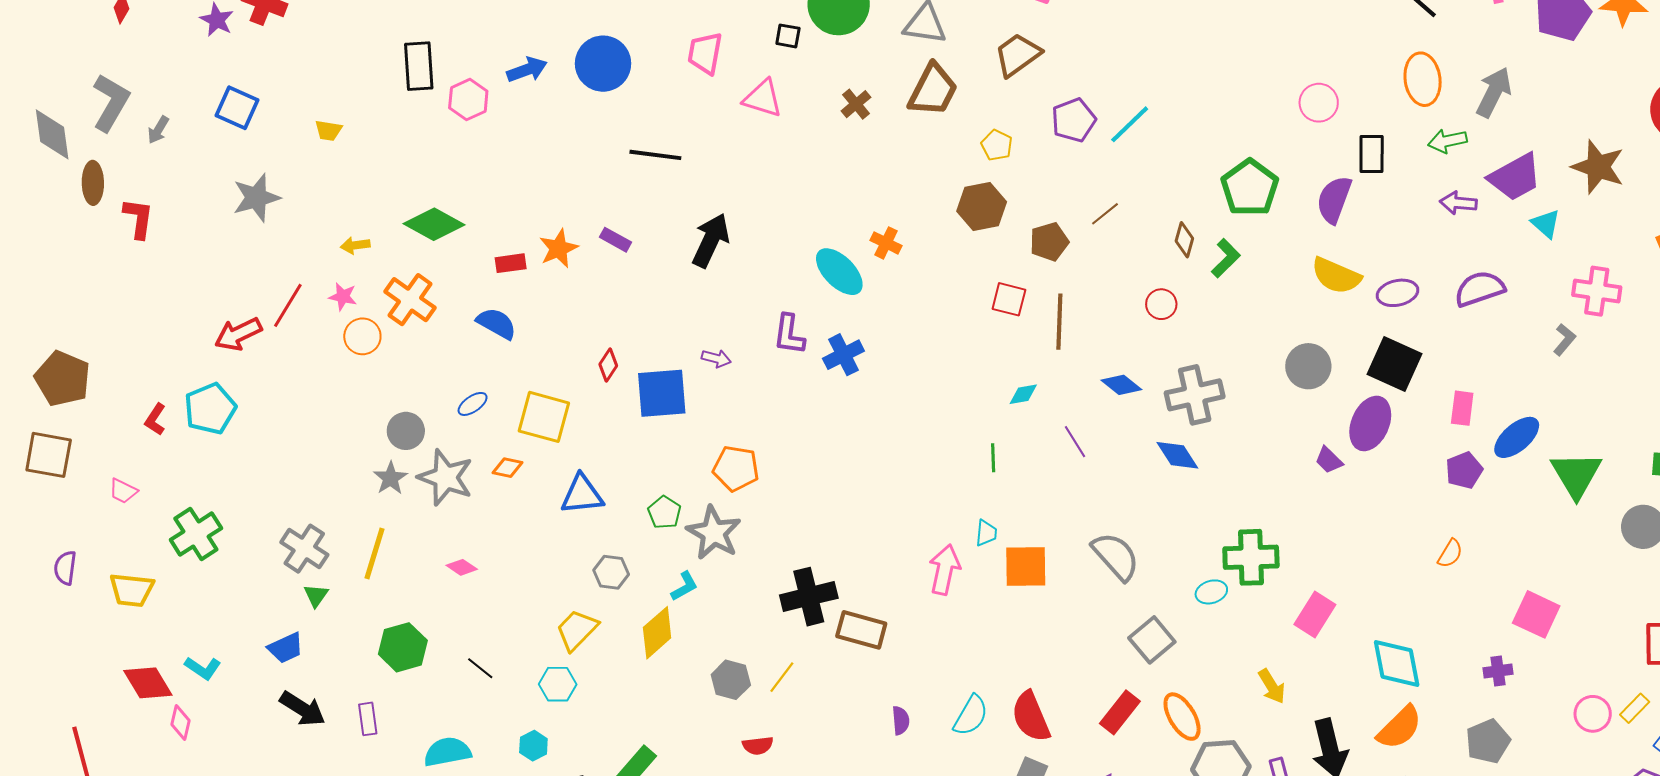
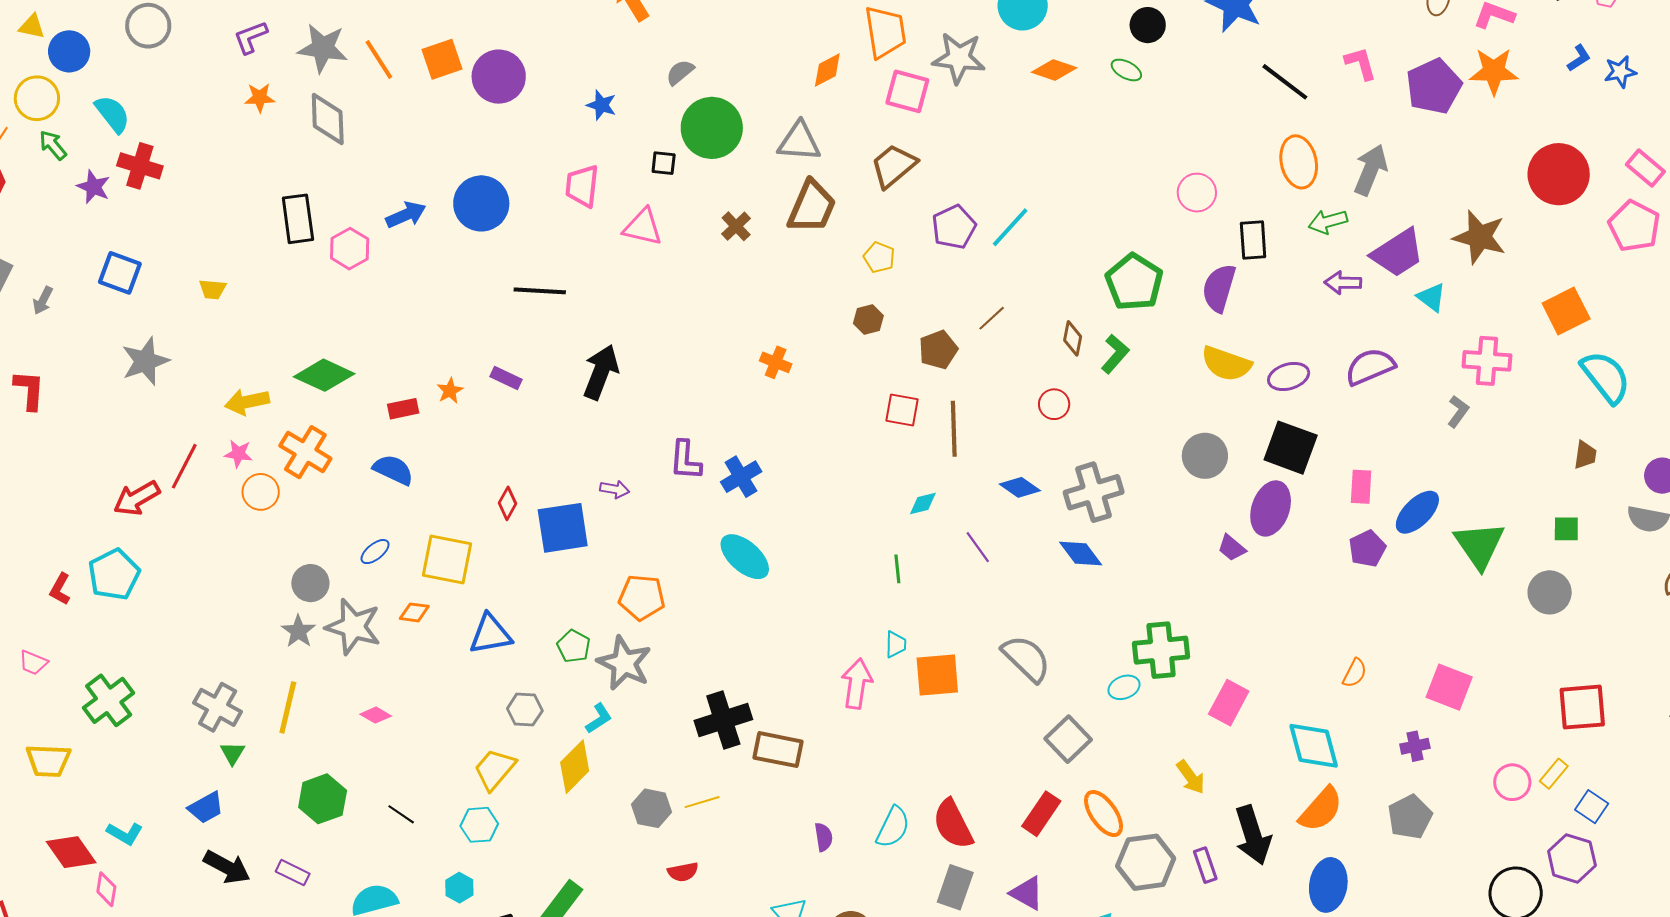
brown hexagon: (982, 207) -> (868, 319), size x0.6
yellow arrow: (355, 245) -> (247, 402), size x1.5
orange star: (559, 248) -> (450, 391), size x0.7
cyan ellipse: (839, 272) -> (745, 557), moved
orange semicircle: (1450, 554) -> (1355, 673), moved
yellow line: (782, 677) -> (702, 802), turned 40
purple rectangle: (368, 719) -> (293, 873), turned -52

